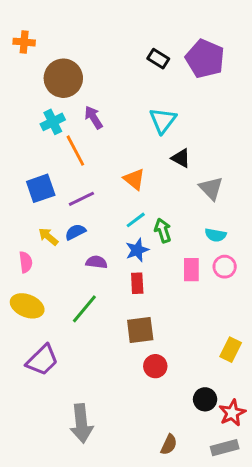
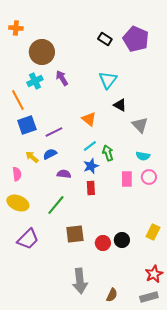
orange line: (75, 151) -> (18, 100), moved
brown square: (140, 330) -> (75, 234), moved
black circle: (205, 399) -> (122, 240), moved
gray arrow: (81, 423) -> (80, 281), moved

